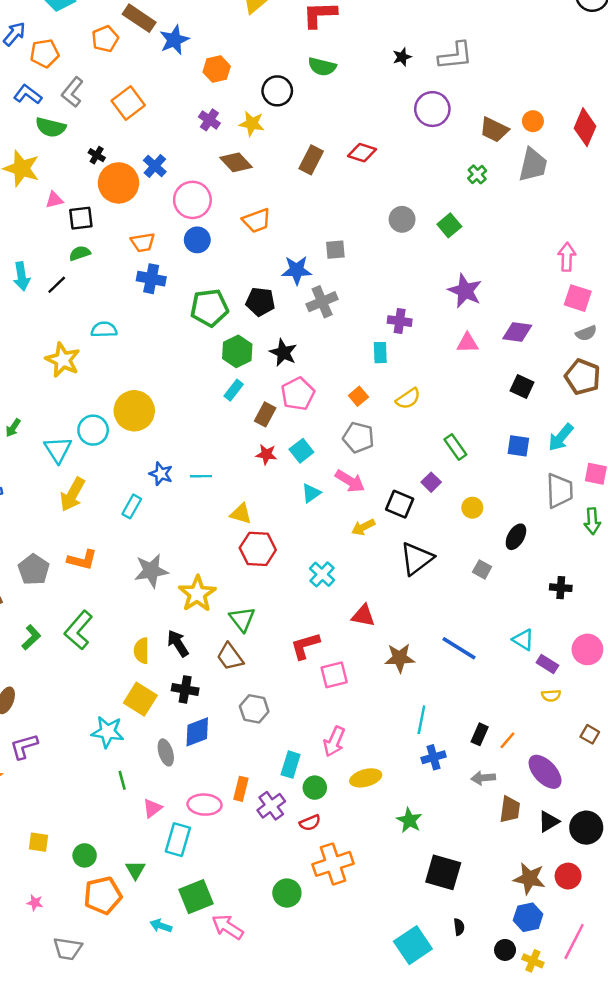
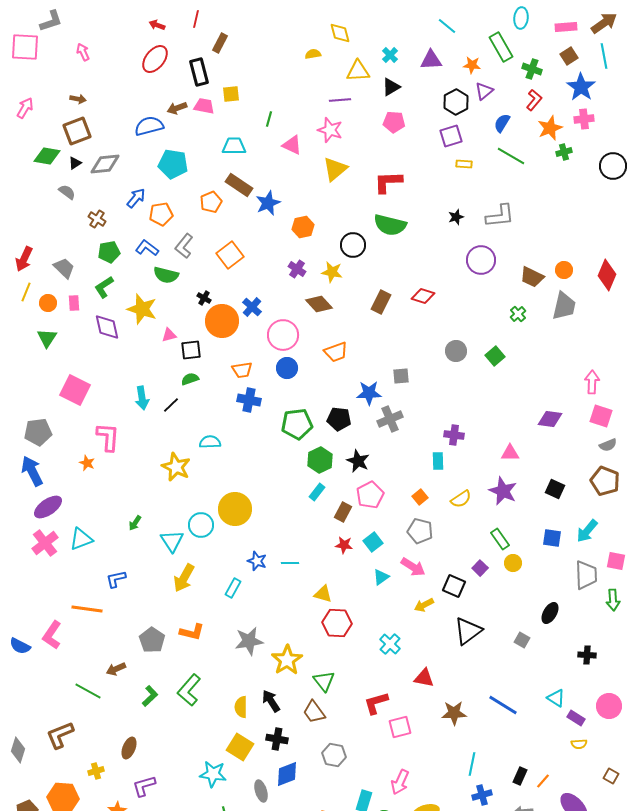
green semicircle: (322, 67) -> (390, 225), size x1.4
purple star: (465, 291) -> (503, 491), moved
purple diamond: (517, 332) -> (550, 419), moved
yellow circle: (472, 508) -> (513, 563), moved

